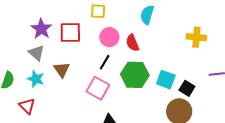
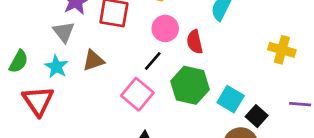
brown triangle: (62, 70) -> (93, 60), turned 36
red triangle: (27, 106) -> (38, 101), size x1.4

